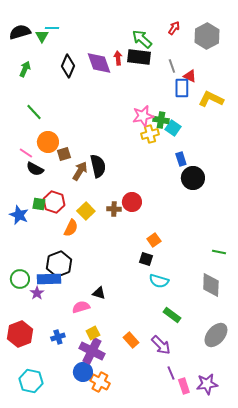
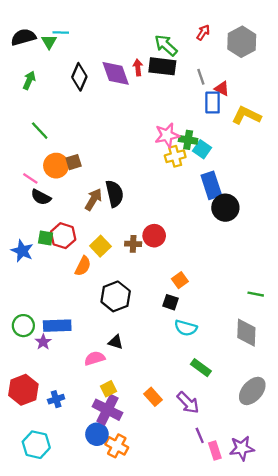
brown square: (64, 154) -> (74, 162), moved
blue rectangle: (181, 159) -> (211, 185), size x1.6
black hexagon: (59, 264) -> (116, 296), moved
blue cross: (58, 337) -> (56, 399), moved

